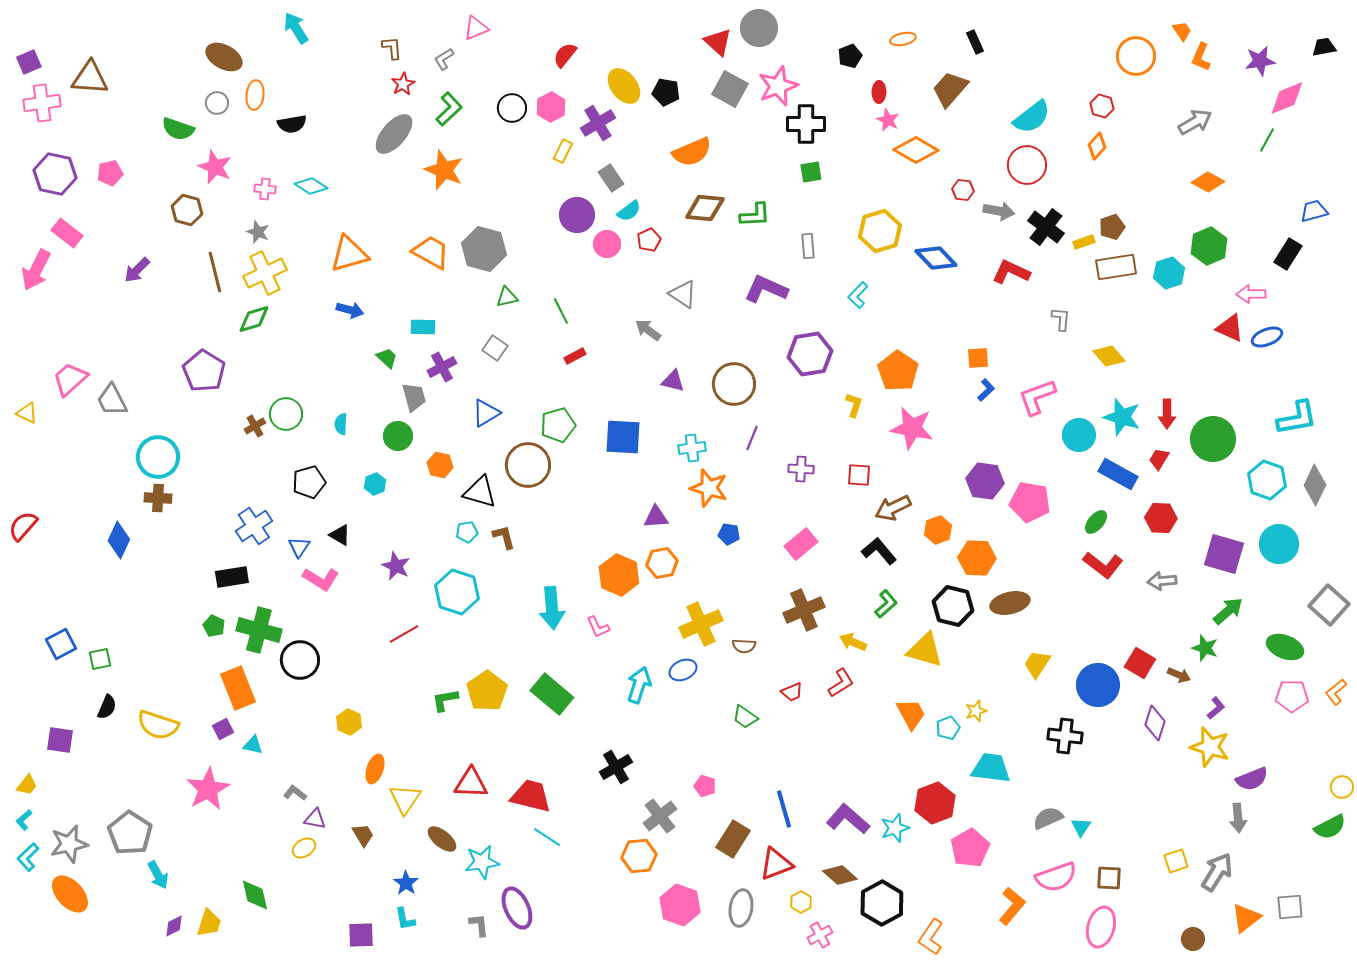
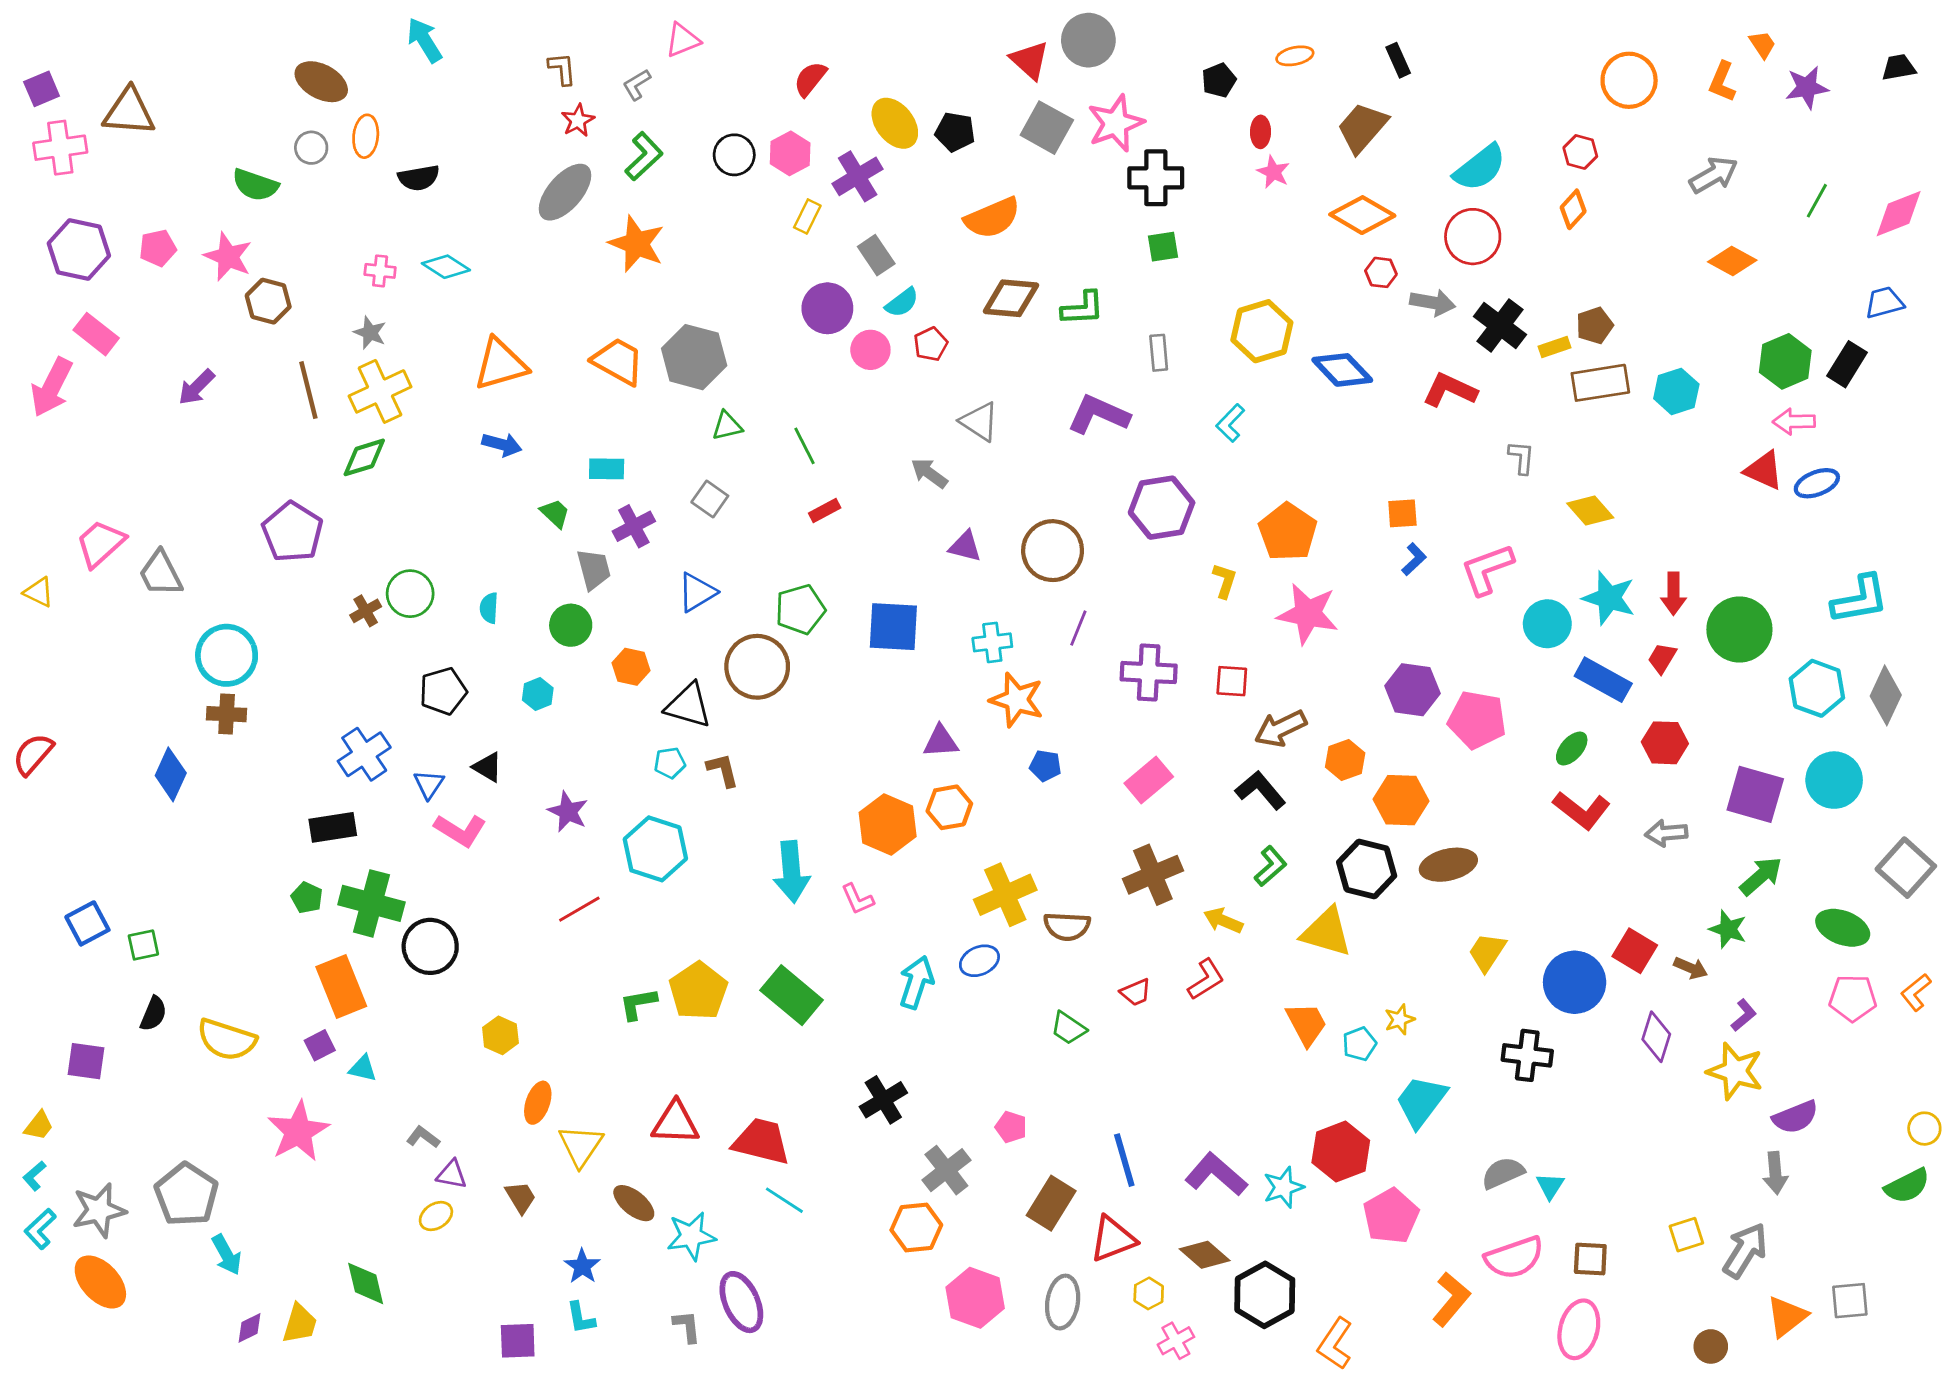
orange trapezoid: (1182, 31) -> (1762, 44), moved
pink diamond: (1287, 98) -> (1899, 214), moved
orange diamond: (916, 150) -> (1362, 215), moved
pink star: (215, 167) -> (228, 257), moved
green hexagon: (1209, 246) -> (1785, 361), moved
purple cross: (801, 469) -> (1149, 673), size x1.5
brown semicircle: (744, 646) -> (1067, 926), size x1.4
cyan trapezoid: (991, 768) -> (1421, 1101), turned -60

